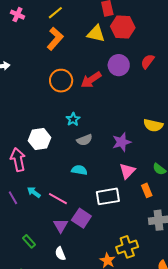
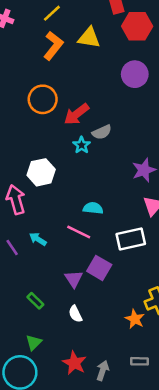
yellow triangle: (96, 34) -> (89, 38), moved
red arrow: (91, 80) -> (77, 114), moved
orange circle: (61, 81) -> (43, 99), moved
gray semicircle: (85, 140) -> (102, 132), moved
pink line: (58, 199) -> (79, 232), moved

